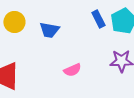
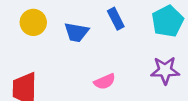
blue rectangle: (98, 19) -> (116, 19), moved

